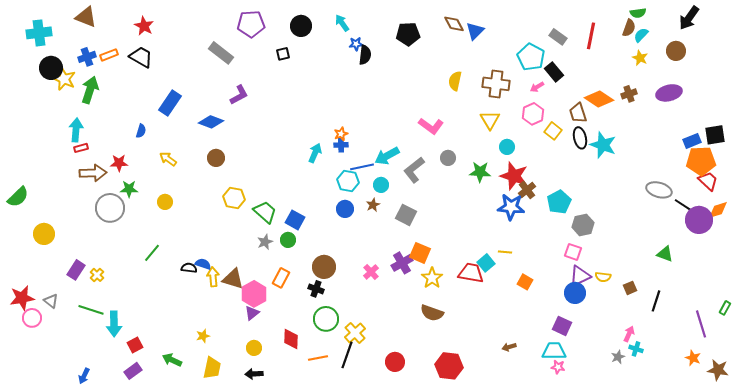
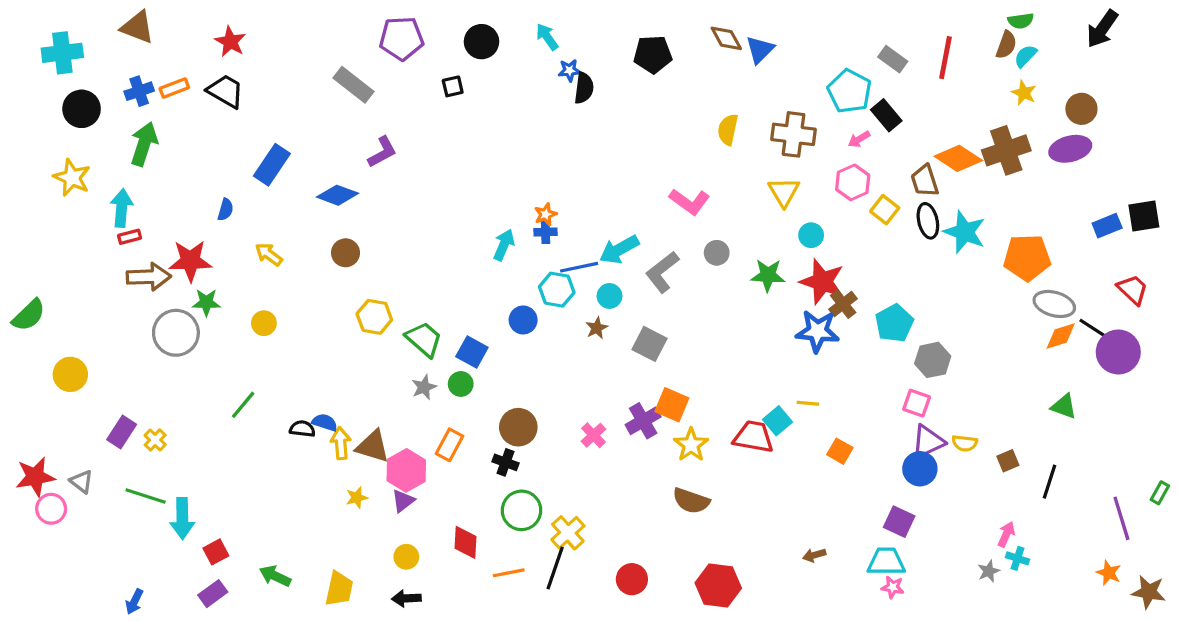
brown circle: (676, 51) -> (1081, 109), moved
yellow star: (64, 79) -> (72, 178), moved
brown cross: (629, 94) -> (1006, 150), size x1.8
orange pentagon: (701, 161) -> (1027, 258), moved
red star: (119, 163) -> (190, 261), size x1.5
blue circle: (345, 209) -> (523, 320), moved
orange diamond: (718, 210) -> (1061, 336), moved
yellow star: (203, 336) -> (357, 498), moved

